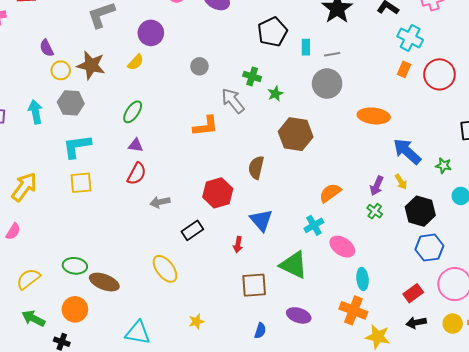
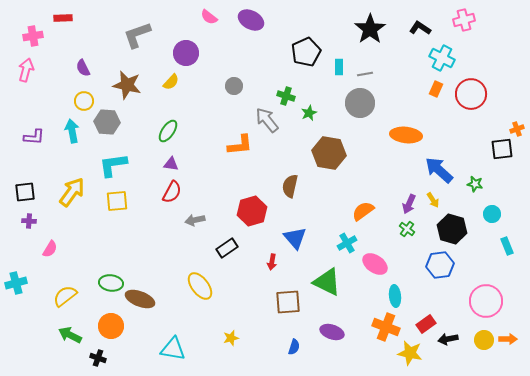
yellow circle: (61, 70) -> (84, 101), moved
yellow arrow: (24, 187) -> (72, 192), moved
blue hexagon: (429, 248) -> (440, 265), moved
red rectangle: (413, 293) -> (426, 324), moved

